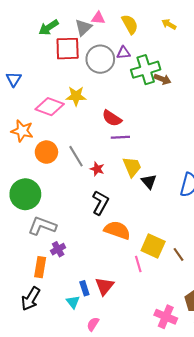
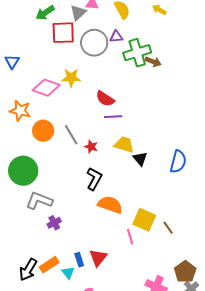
yellow trapezoid: (132, 167) -> (124, 145), turned -50
orange rectangle: (40, 267) -> (49, 265), moved, turned 48

